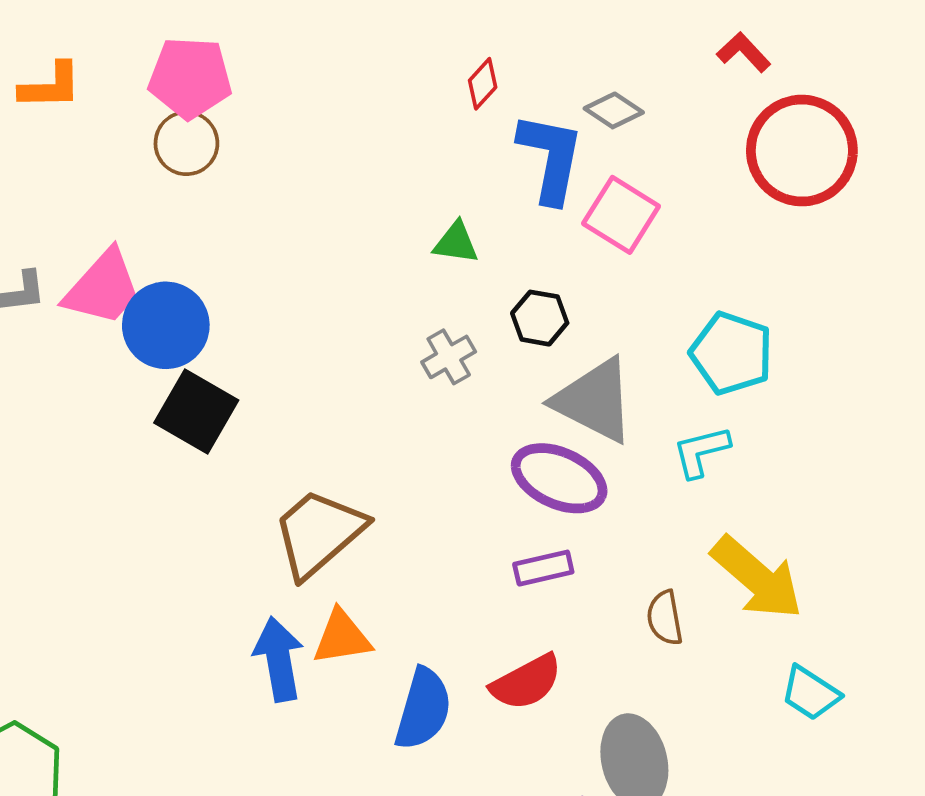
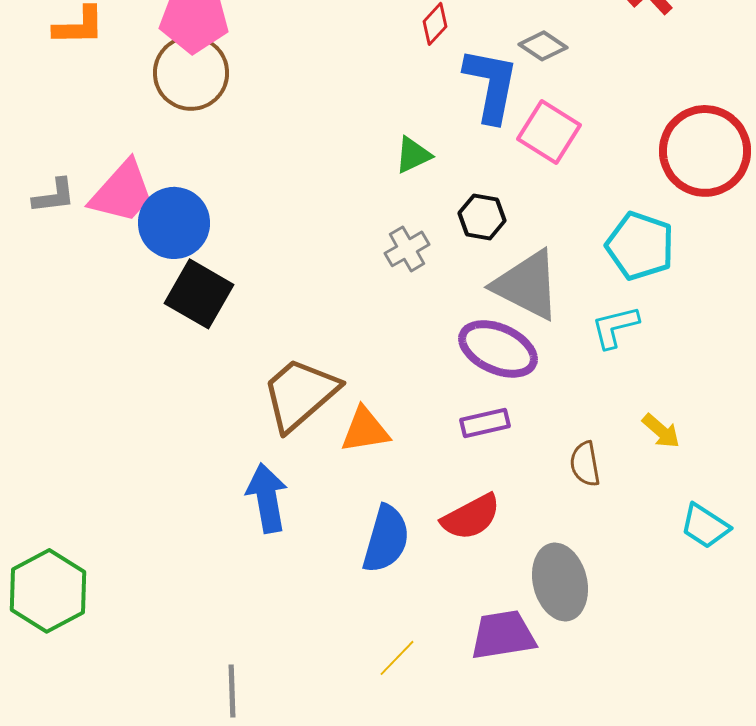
brown circle: (186, 143) -> (191, 73), size x1.4
red circle: (802, 151) -> (705, 151), moved
green triangle: (456, 243) -> (413, 155), turned -33
yellow arrow: (757, 578) -> (661, 431), size x0.5
orange triangle: (342, 637) -> (365, 430), moved

